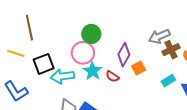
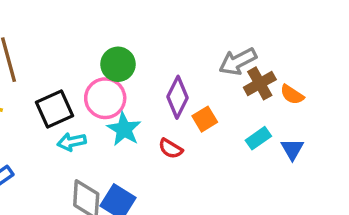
black square: (44, 64) -> (54, 109), moved
cyan arrow: (62, 76) -> (72, 142), size x0.7
red semicircle: (112, 76) -> (171, 149), moved

